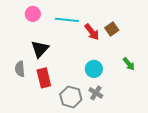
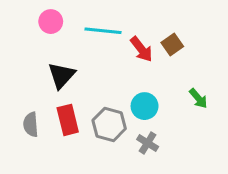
gray semicircle: (20, 69) -> (31, 125), moved
gray hexagon: (71, 97) -> (109, 125), moved

